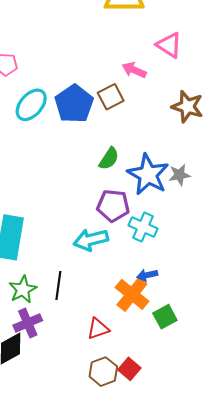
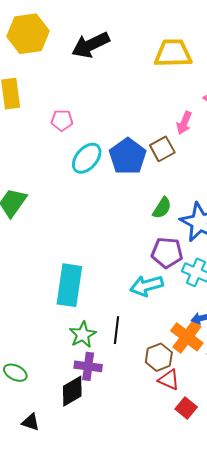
pink arrow: (134, 70) -> (184, 123), turned -90
purple cross: (28, 323) -> (88, 366), turned 32
red triangle: (98, 329) -> (169, 380), moved, turned 45
brown hexagon: (103, 372) -> (159, 357), moved

